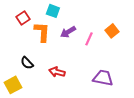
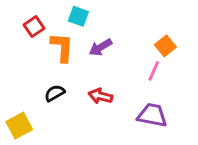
pink line: (89, 39) -> (154, 71), moved
black semicircle: (27, 63) -> (55, 93), moved, turned 104
red arrow: (57, 72) -> (100, 96), moved

